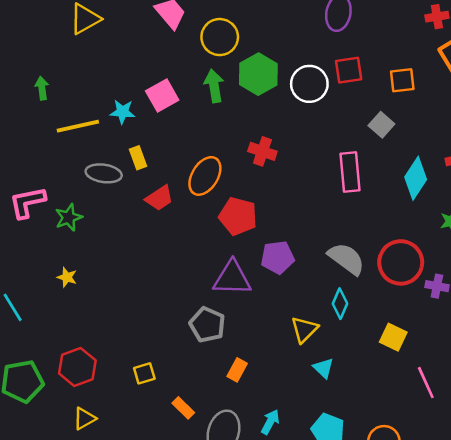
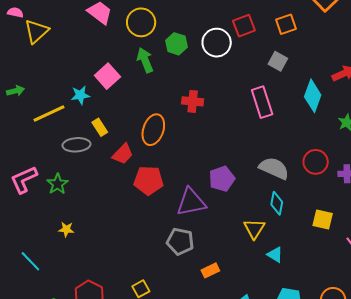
green hexagon: (258, 74) -> (176, 44), size x0.7
green arrow: (42, 88) -> (16, 91), turned 96
red pentagon: (238, 216) -> (149, 180), moved
red circle: (401, 262) -> (316, 162), size x0.7
orange rectangle: (237, 370) -> (210, 270), turned 48

